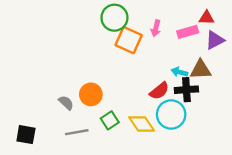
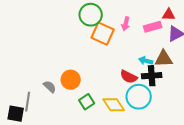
red semicircle: (159, 91) -> (129, 77), turned 66
gray line: (77, 132) -> (28, 102), moved, turned -72

